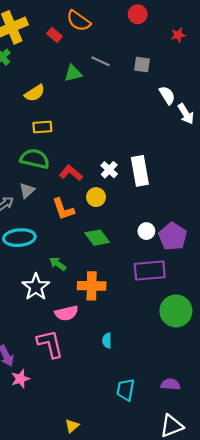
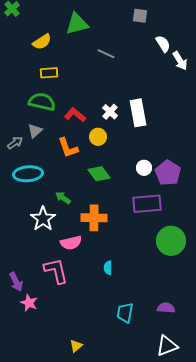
gray line: (100, 61) -> (106, 54), moved
green triangle: (73, 73) -> (77, 24), size x1.4
pink star: (20, 379) -> (29, 303), turned -30

